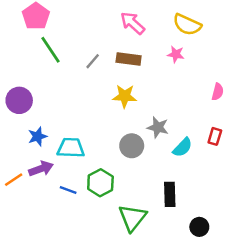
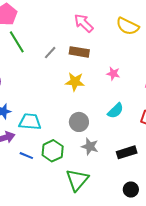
pink star: (176, 54) -> (113, 74), moved
gray star: (158, 127) -> (90, 147), moved
cyan semicircle: (183, 147) -> (116, 111), moved
black rectangle: (170, 194) -> (127, 152), moved, turned 72

